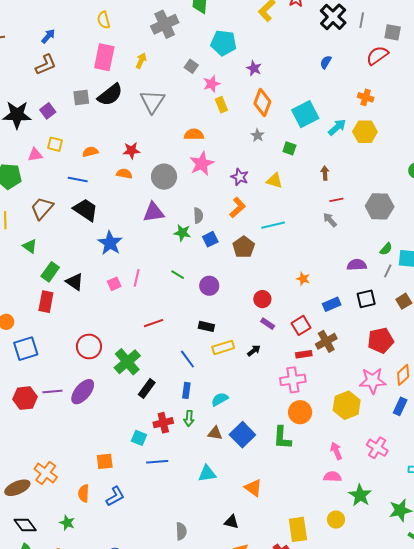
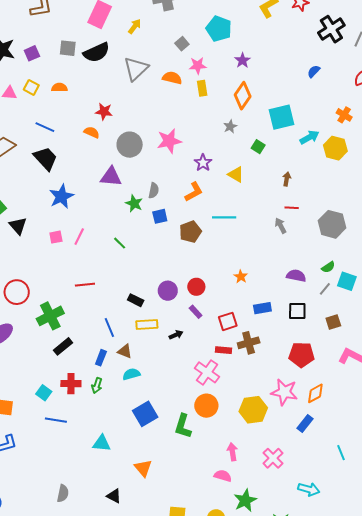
orange semicircle: (194, 134) -> (172, 78), moved
orange semicircle: (90, 152) -> (59, 88), moved
purple circle: (209, 286) -> (168, 291), moved
pink cross: (293, 380) -> (207, 372), turned 30
brown triangle: (215, 433) -> (125, 351), moved

